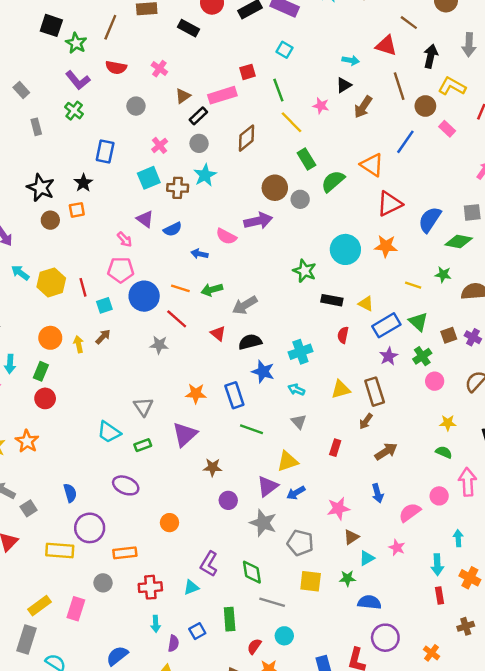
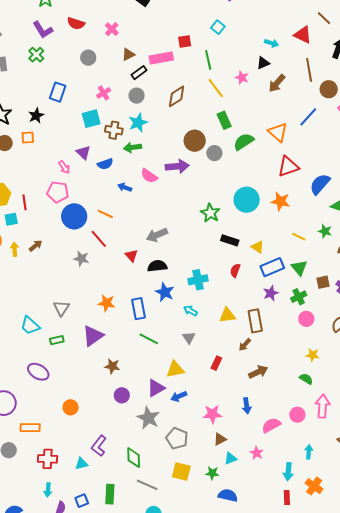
green arrow: (212, 290) -> (133, 147), moved
cyan square: (104, 305) -> (11, 219), moved

